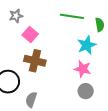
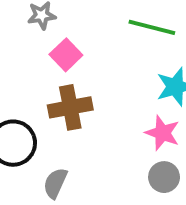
brown cross: (35, 61) -> (70, 107), turned -30

